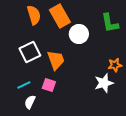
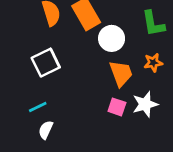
orange trapezoid: (56, 60) -> (121, 73), moved
orange star: (115, 65) -> (153, 63), moved
pink square: (49, 85) -> (117, 107), moved

